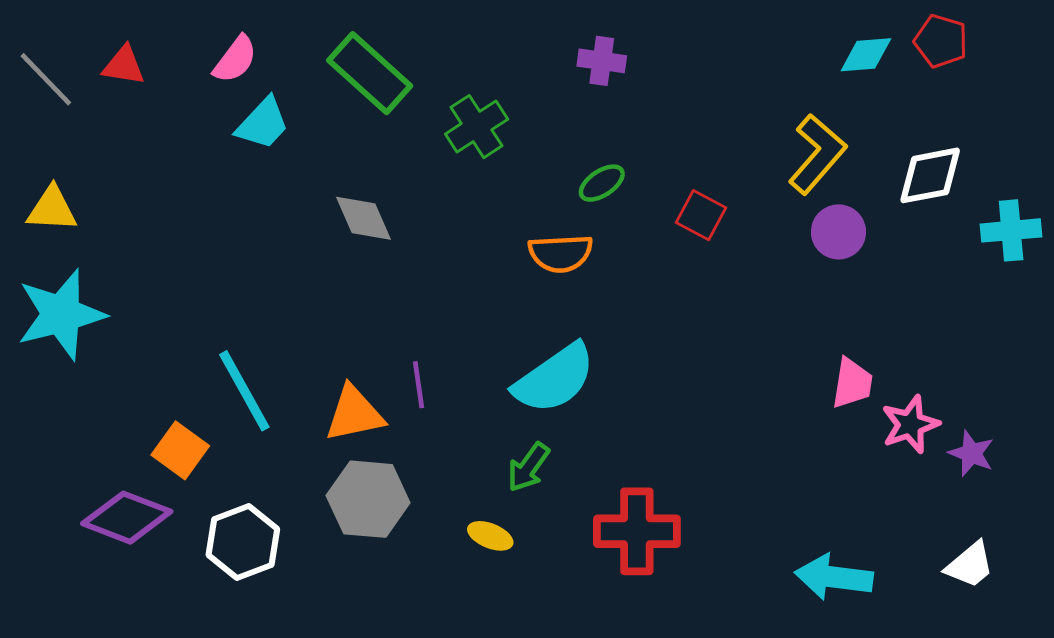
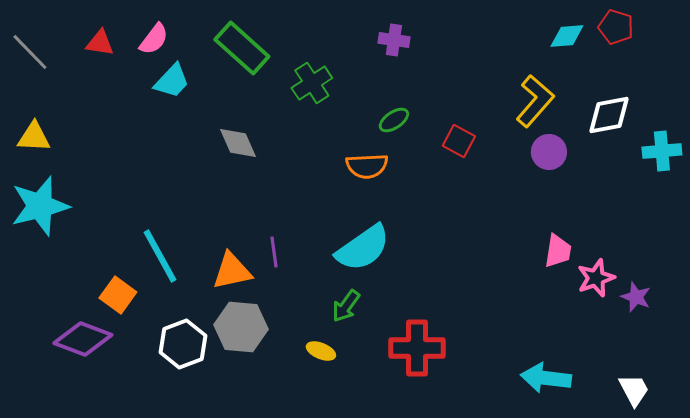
red triangle: (124, 65) -> (100, 43), moved
white hexagon: (243, 542) -> (183, 344), moved
white trapezoid: (970, 565) -> (634, 390), moved, turned -78

